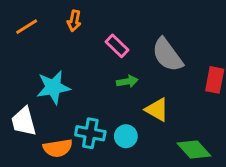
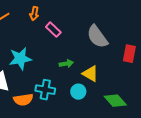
pink rectangle: (117, 46) -> (53, 30), moved
green arrow: (127, 81) -> (66, 64), moved
cyan circle: (126, 136) -> (78, 92), moved

